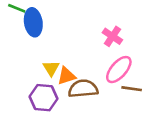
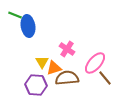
pink cross: (112, 36) -> (67, 49), moved
brown line: (132, 89) -> (105, 78), turned 42

